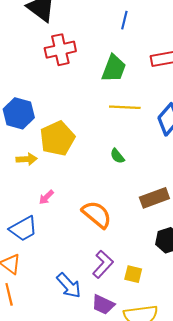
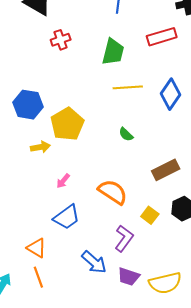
red cross: (60, 50) -> (61, 40), size x0.7
blue trapezoid: (23, 229) -> (67, 217), moved
yellow square: (133, 274) -> (150, 215), moved, turned 30

